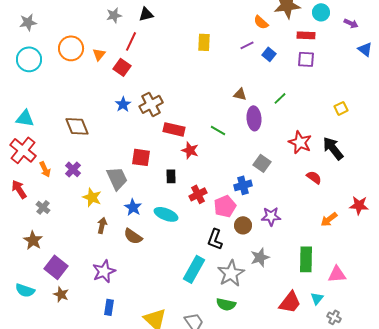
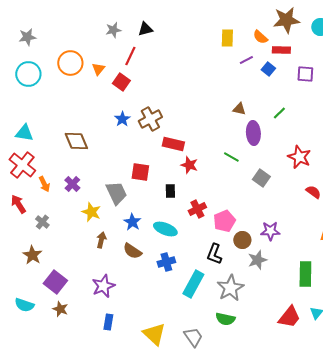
red rectangle: (306, 35) -> (281, 50), moved
yellow rectangle: (204, 42) -> (227, 38), moved
green line: (218, 130) -> (231, 157), moved
blue cross: (243, 185) -> (166, 262), moved
gray star: (260, 257) -> (257, 260), moved

